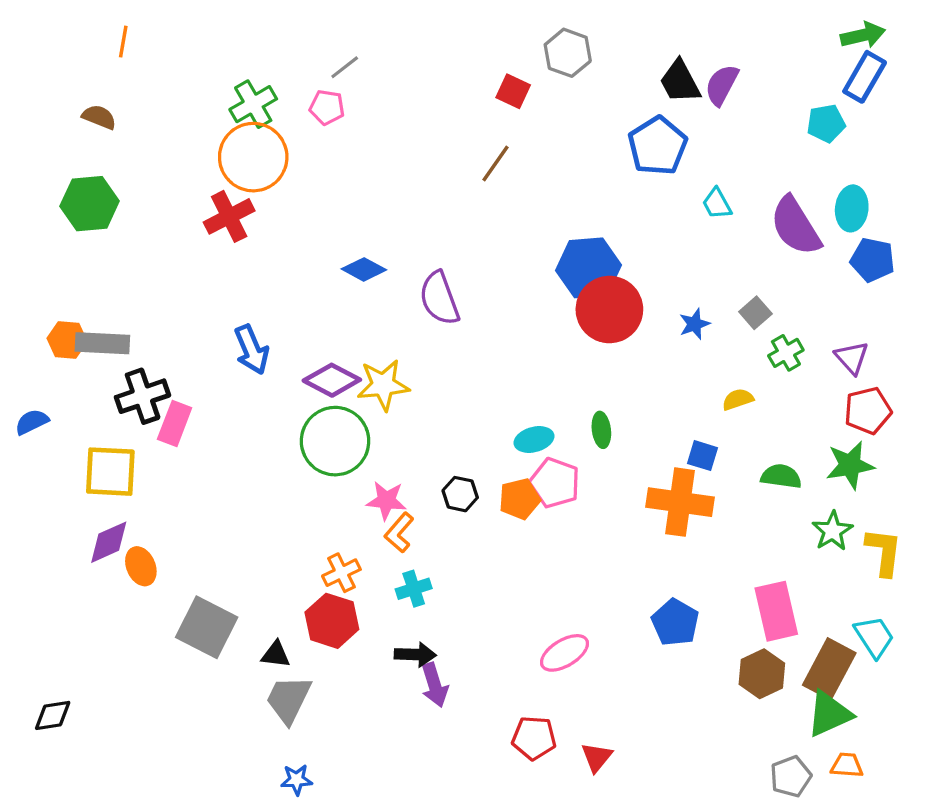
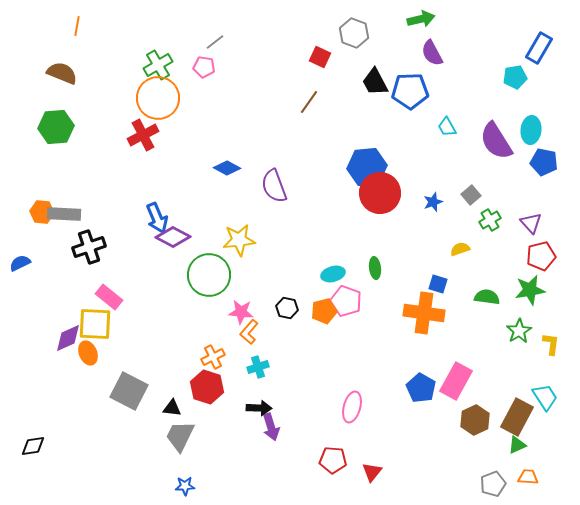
green arrow: (863, 35) -> (421, 19), moved
black trapezoid: (680, 82) -> (375, 82), moved
purple semicircle: (722, 85) -> (432, 53), moved, turned -56
brown semicircle: (99, 117) -> (62, 73), size x1.4
blue pentagon: (658, 146) -> (410, 91), turned 30
purple diamond: (332, 380) -> (173, 237), moved
pink rectangle: (175, 423) -> (109, 297), moved, turned -72
yellow square: (110, 472) -> (95, 324), moved
yellow L-shape: (884, 552) -> (551, 344), size x0.7
pink rectangle: (776, 611) -> (456, 381), moved, turned 42
pink ellipse: (564, 653) -> (352, 407), turned -44
green triangle: (829, 714) -> (517, 445), size x0.6

